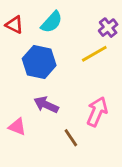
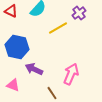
yellow line: (94, 54) -> (58, 28), moved
blue hexagon: (39, 62) -> (17, 47), moved

